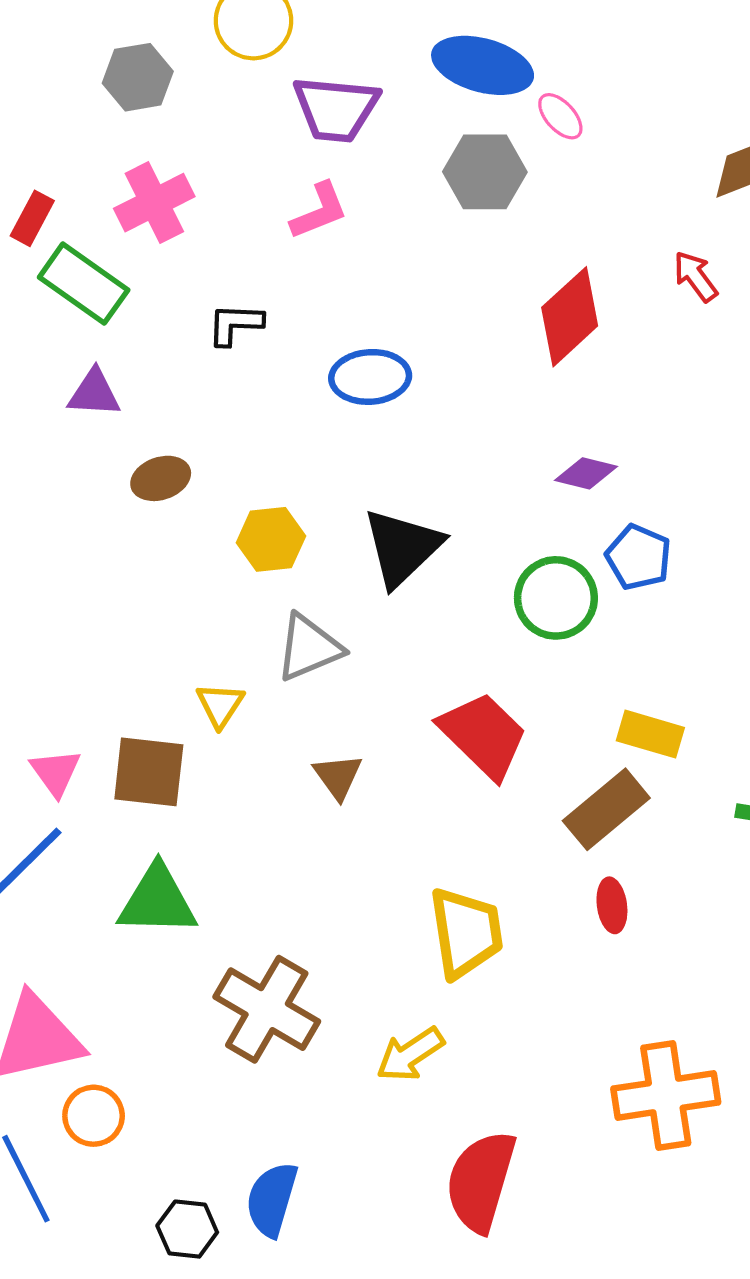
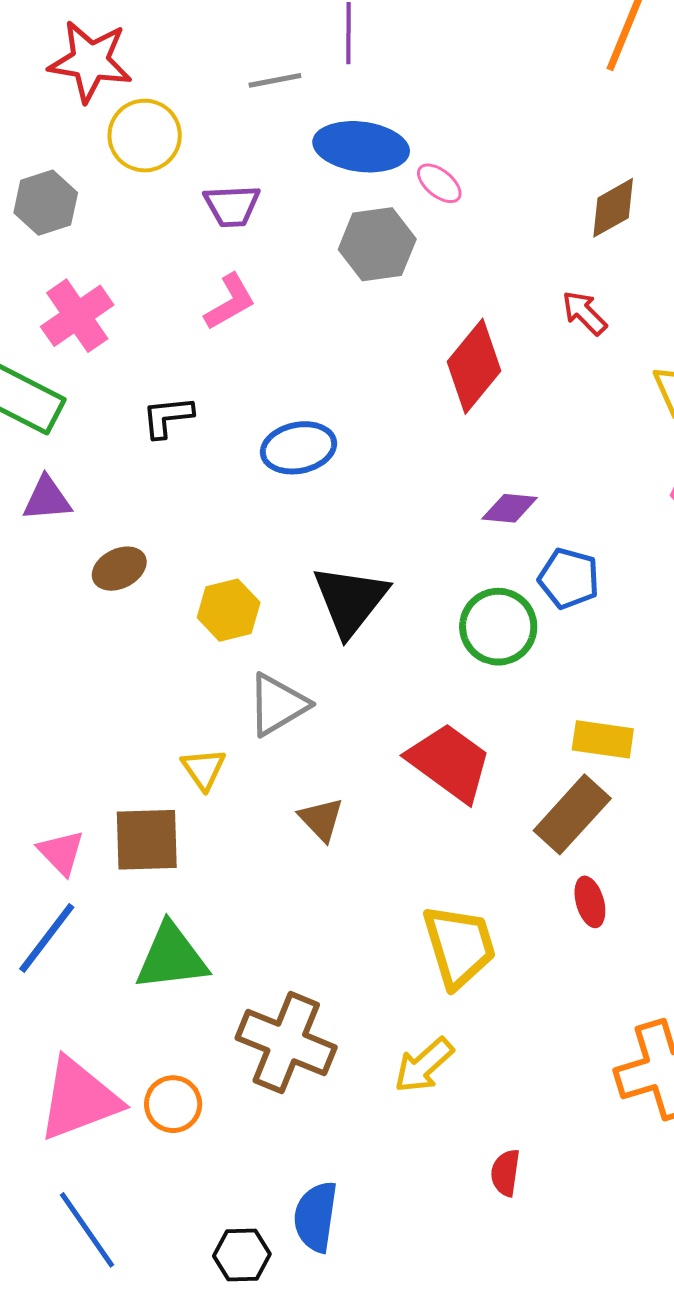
purple trapezoid: (336, 109) -> (232, 206), size x0.7
orange circle: (94, 1116) -> (173, 1104), moved
red semicircle: (481, 1181) -> (505, 1173), size x0.5

